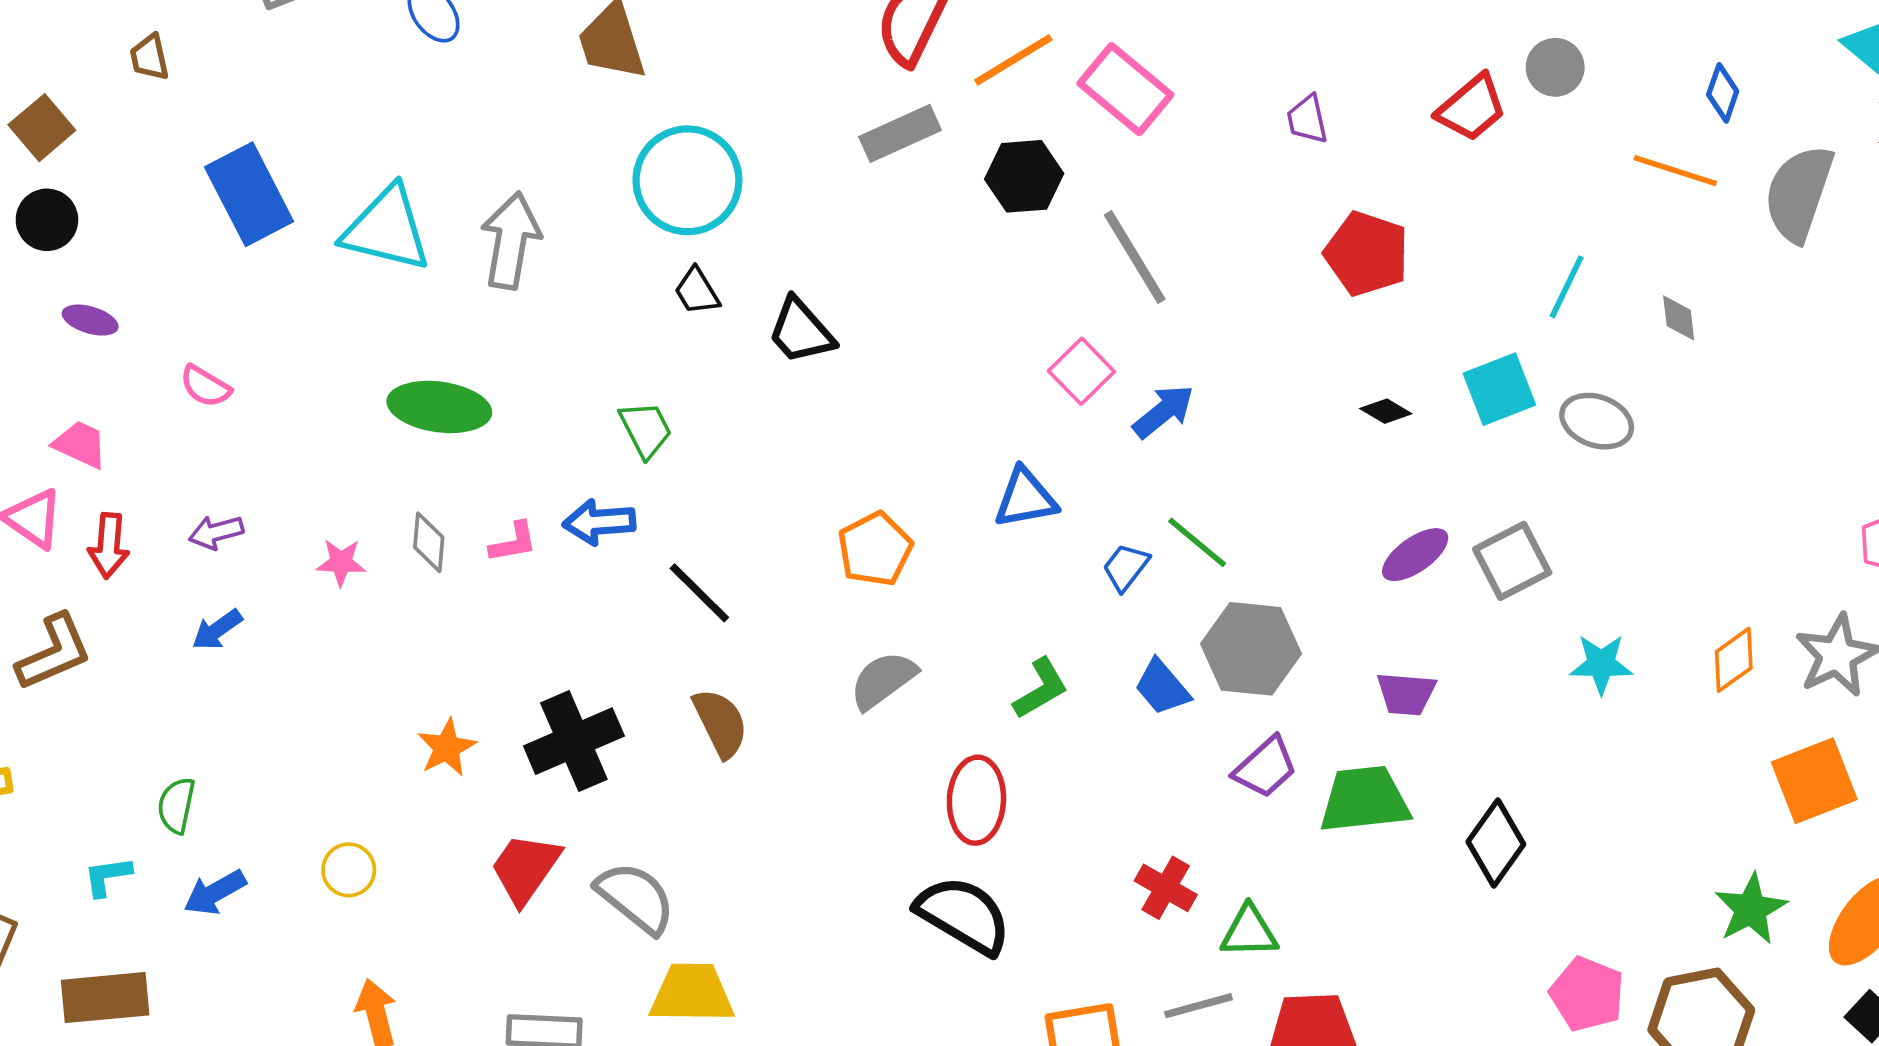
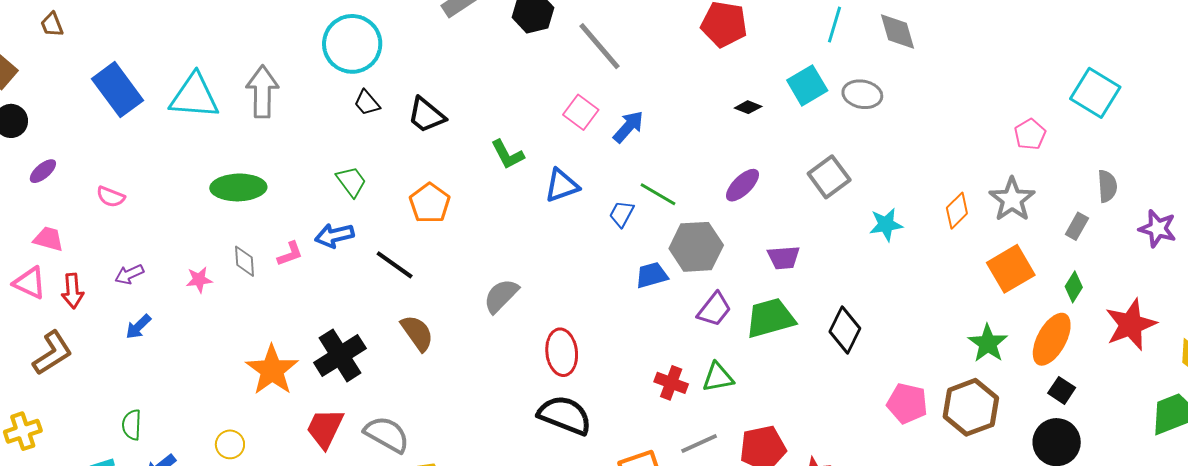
gray diamond: (1679, 318) -> (897, 32), size x1.6
purple ellipse: (90, 320) -> (43, 171), turned -48
orange pentagon: (875, 549) -> (430, 203), moved
purple ellipse: (1415, 555) -> (742, 185), moved
blue trapezoid: (1162, 687) -> (652, 275), turned 124
green L-shape: (1041, 689) -> (507, 155), moved, turned 102
orange star: (447, 748) -> (272, 370), size x1.6
green triangle: (1249, 932) -> (718, 377), moved

